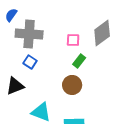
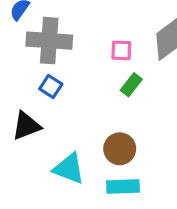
brown circle: (72, 85) -> (120, 149), moved

